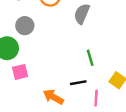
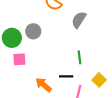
gray circle: (25, 26) -> (33, 31), moved

